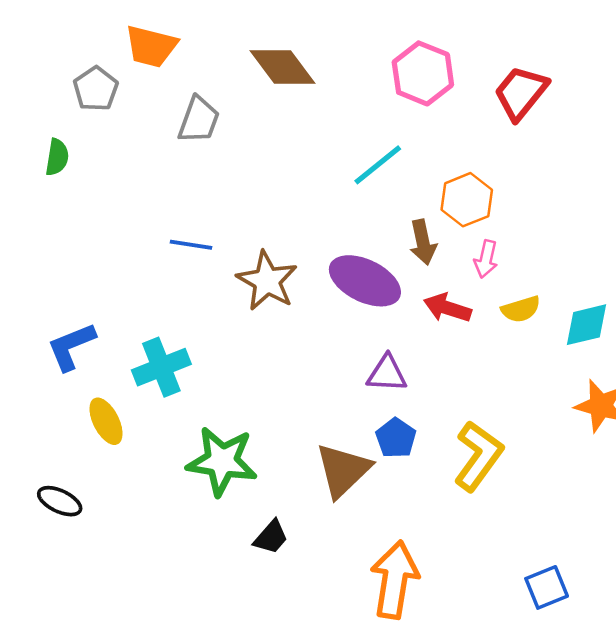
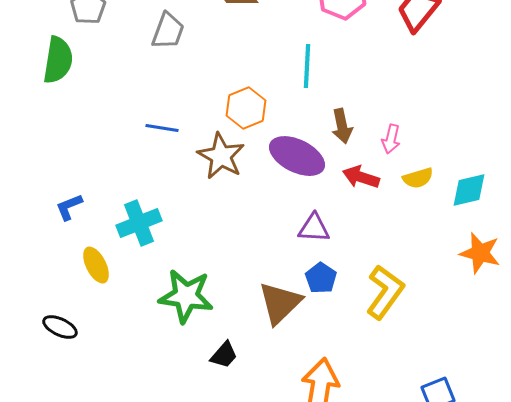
green semicircle: (57, 157) -> (58, 60), size x1.6
cyan line: (378, 165) -> (307, 66), turned -48
orange hexagon: (467, 200) -> (246, 108), moved
blue L-shape: (71, 347) -> (69, 207), size x0.7

